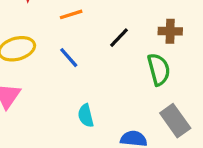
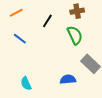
cyan semicircle: (86, 116) -> (26, 84), moved

